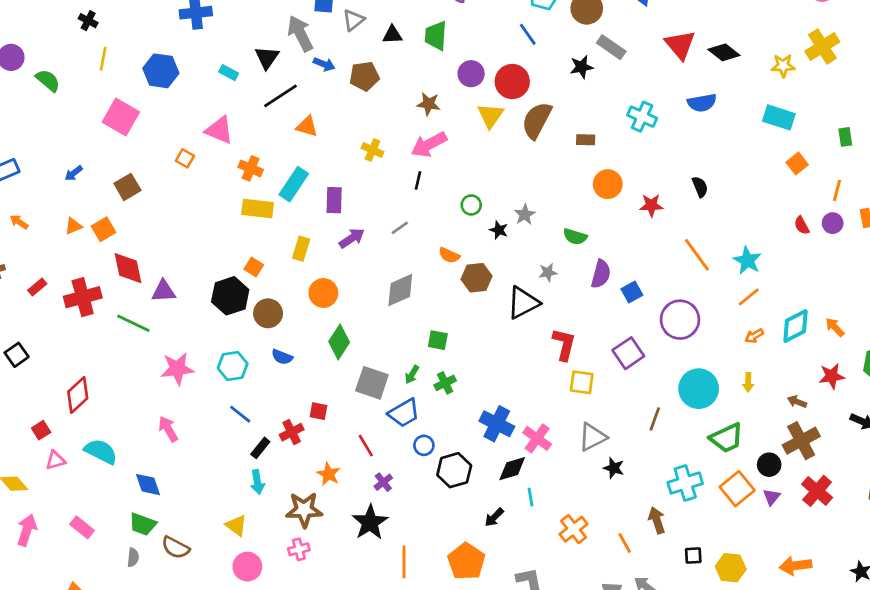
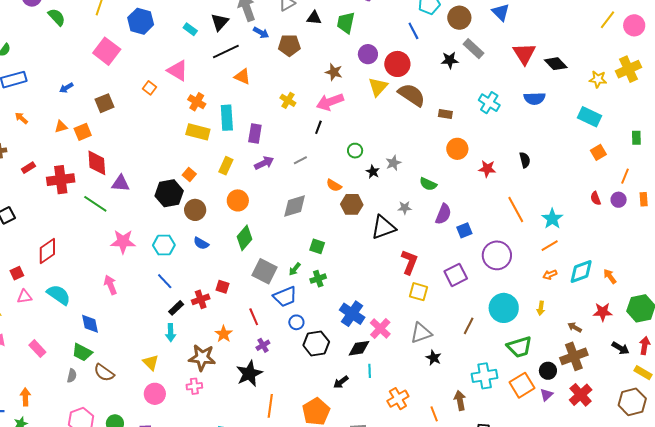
brown semicircle: (537, 120) -> (412, 95), turned 88
cyan rectangle: (294, 184) -> (227, 118), turned -45

